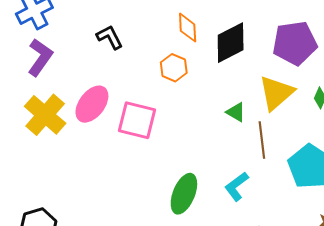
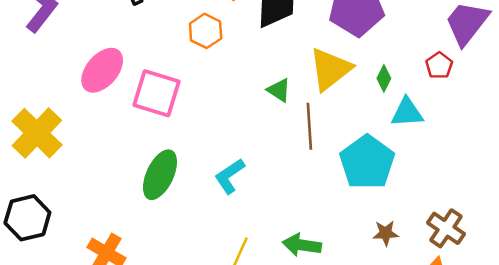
yellow cross: (45, 115) -> (37, 133), moved
cyan L-shape: (237, 186) -> (230, 176), moved
green ellipse: (184, 194) -> (160, 175), moved

